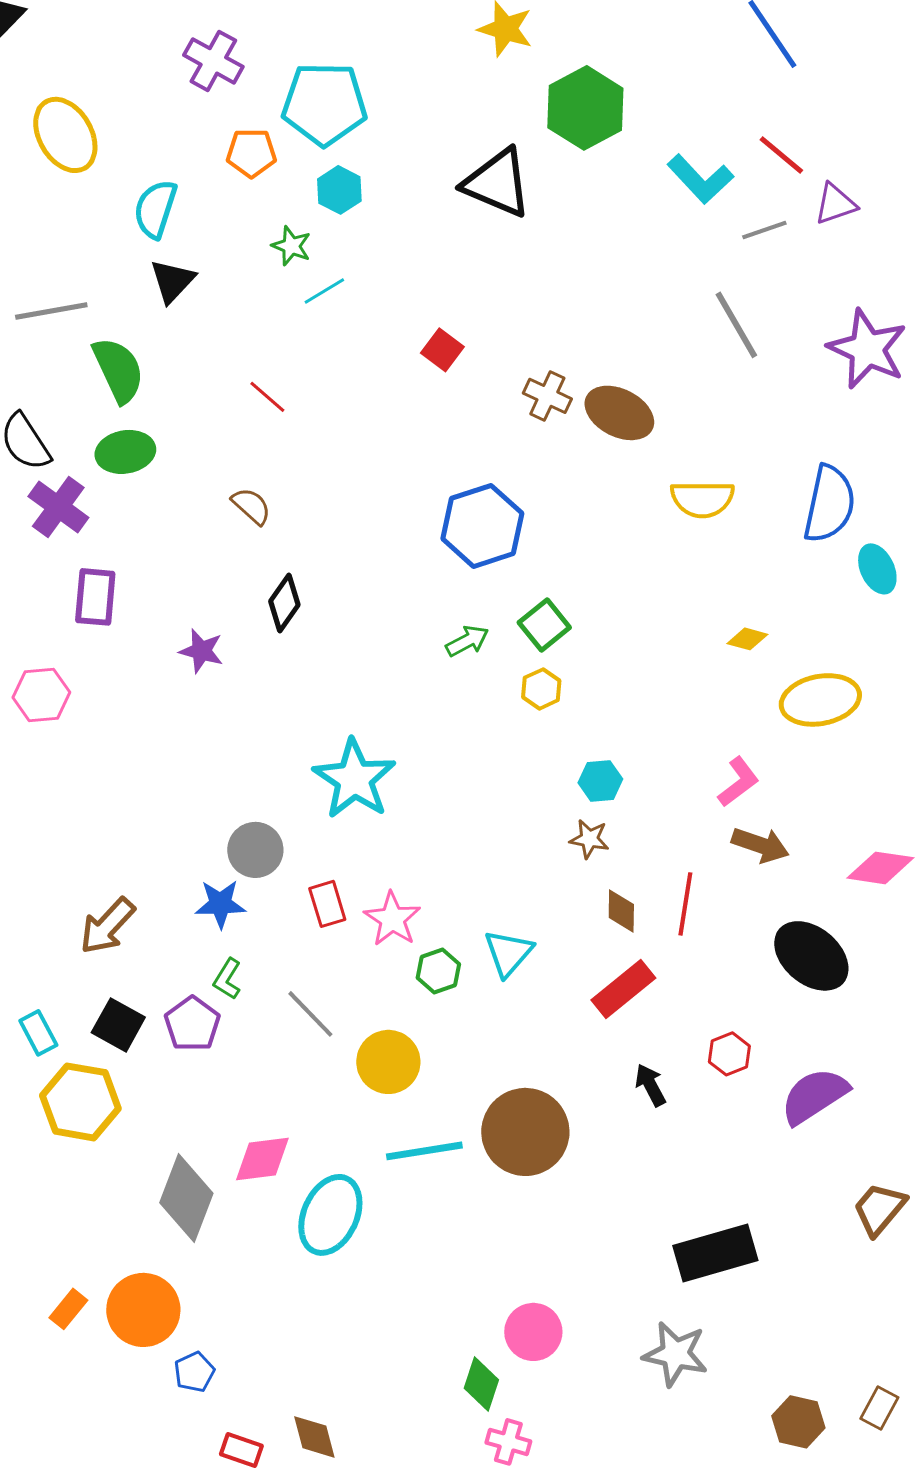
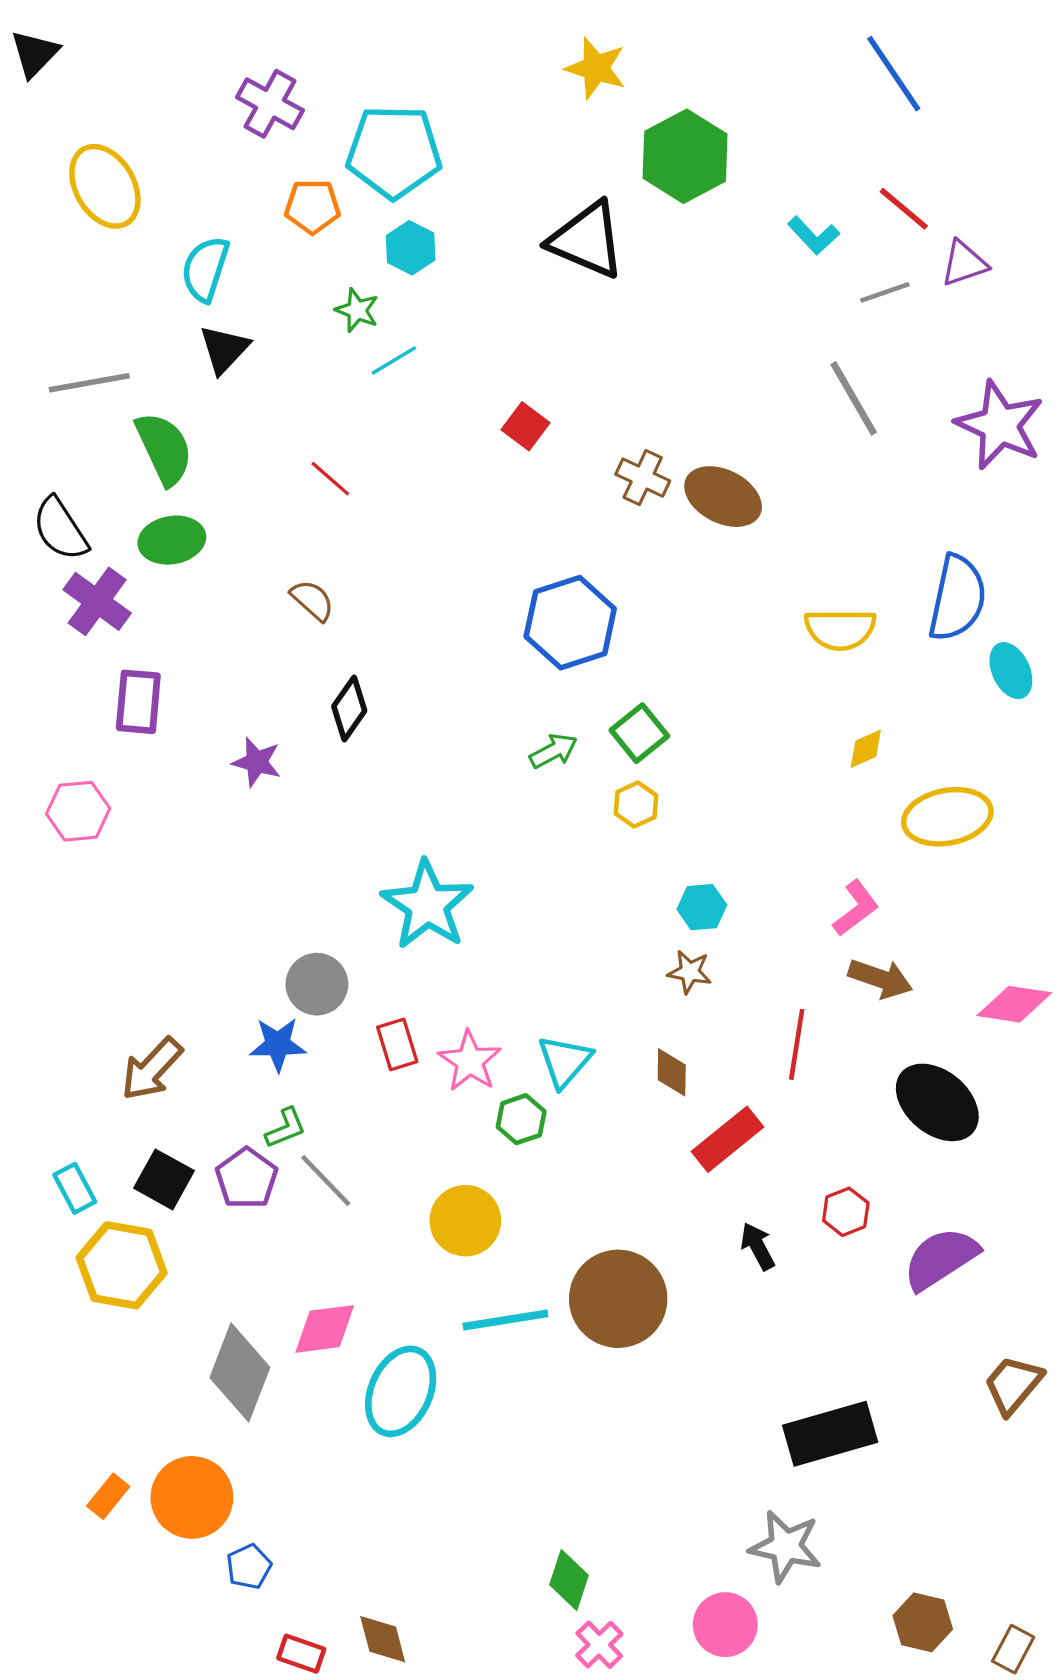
cyan L-shape: (700, 179) -> (813, 235), size x0.7
yellow semicircle: (702, 499) -> (840, 629), moved
yellow diamond: (747, 639) -> (866, 749), turned -39
brown diamond: (621, 911) -> (672, 1072), moved
cyan triangle: (508, 953) -> (565, 1061), moved
green L-shape: (227, 979) -> (286, 1128), turned -144
gray line: (310, 1014) -> (326, 1181), moved
pink circle: (533, 1332) -> (725, 1625), moved
brown rectangle: (879, 1408) -> (1013, 1649), moved
pink cross: (508, 1442) -> (599, 1645), turned 30

